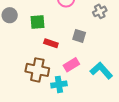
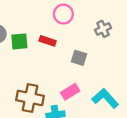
green square: (37, 22) -> (19, 41), moved
red rectangle: (51, 43) -> (48, 41), moved

